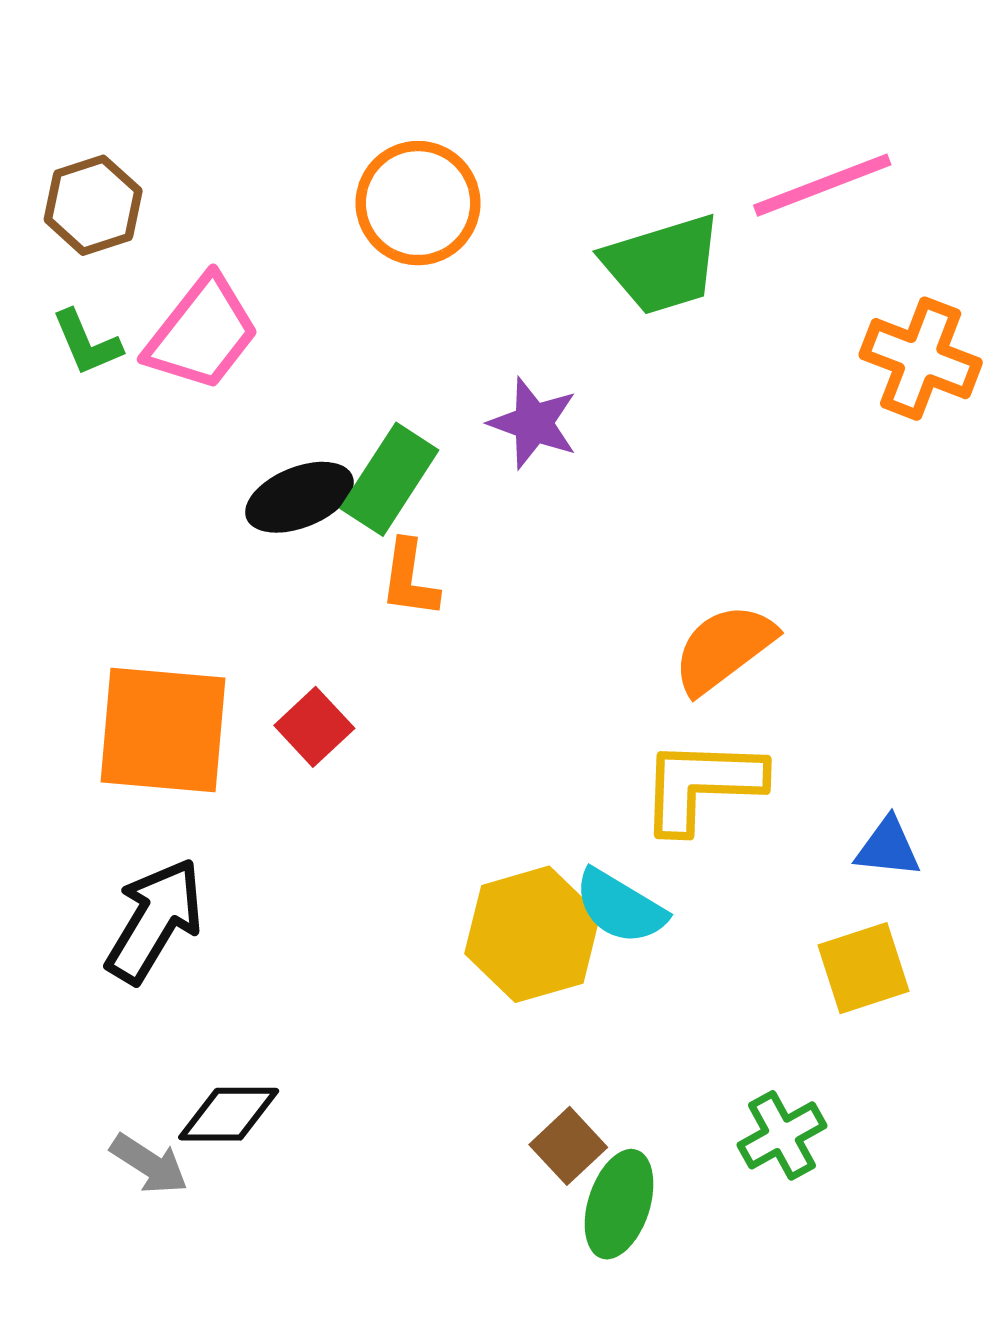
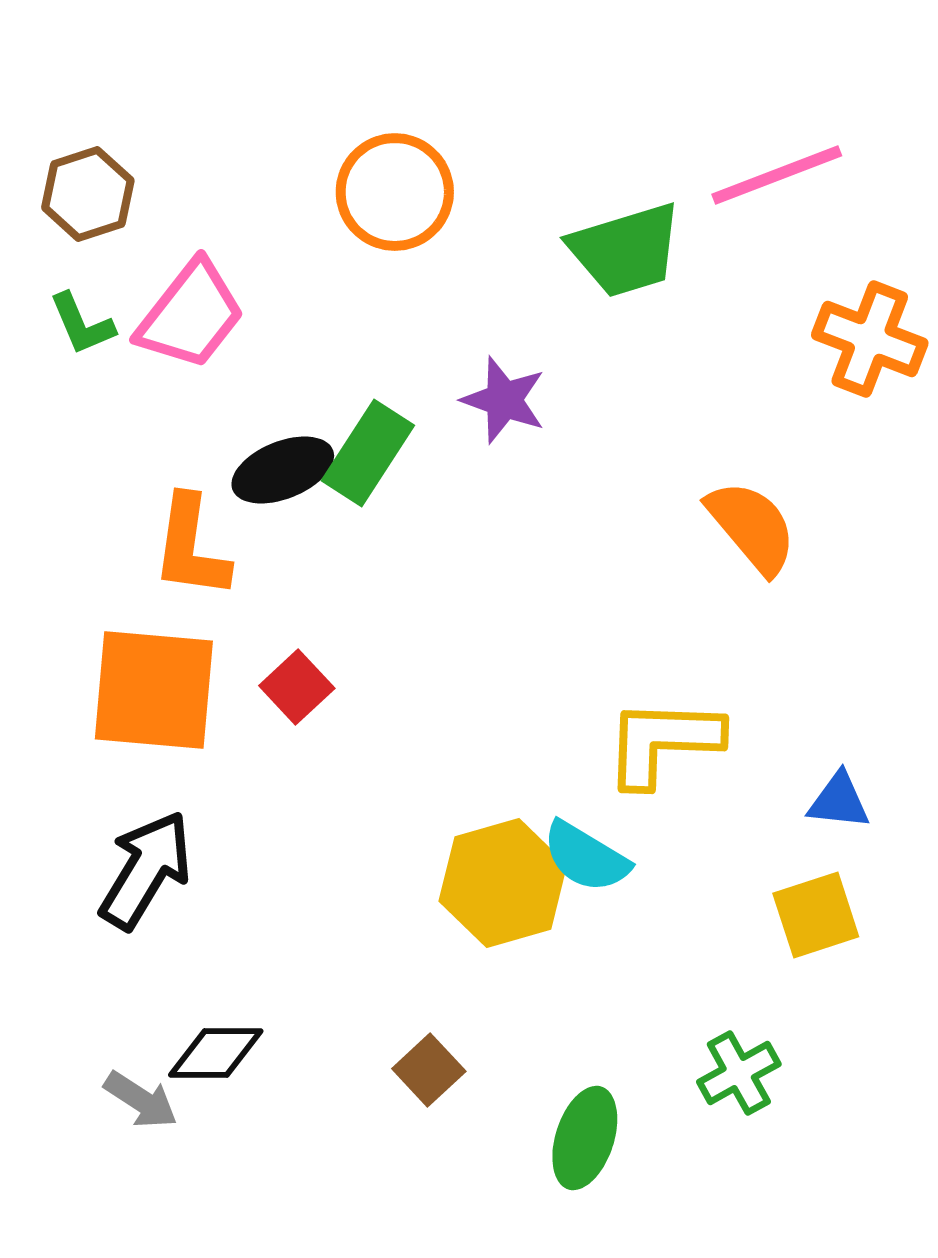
orange L-shape: (410, 579) -> (191, 547), moved, size x1.4
orange semicircle: (724, 649) -> (752, 527), moved, turned 87
brown square: (568, 1146) -> (429, 1070), moved

